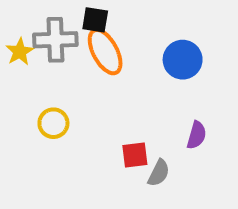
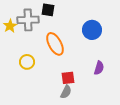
orange ellipse: (105, 52) -> (55, 44), moved
gray semicircle: (159, 173) -> (66, 92), moved

